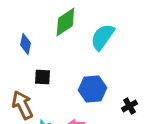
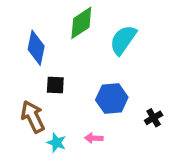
blue diamond: (25, 44) -> (36, 48), size x1.4

